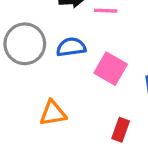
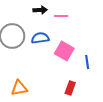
orange triangle: (53, 113) -> (19, 88), moved

